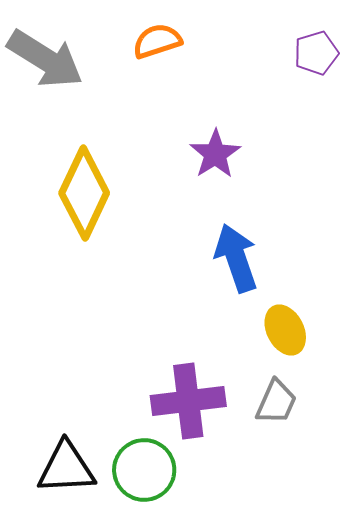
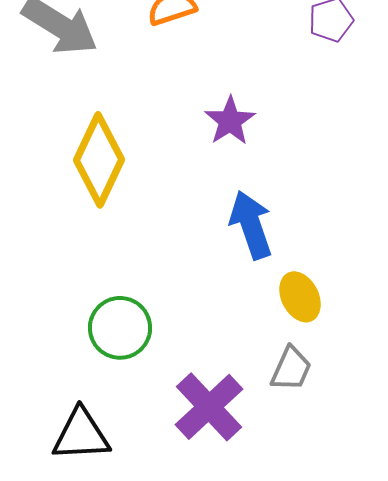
purple cross: (188, 401) -> (209, 407), moved, turned -36
green circle: (144, 470) -> (120, 328), moved

